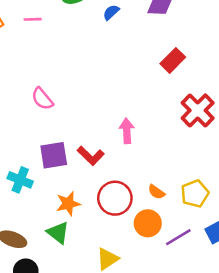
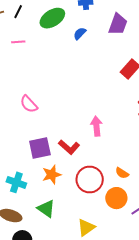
cyan cross: (20, 180) -> (16, 182), moved
orange star: (68, 204) -> (52, 175), moved

